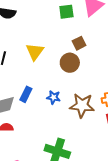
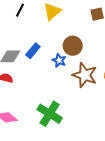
brown circle: (70, 63) -> (73, 46), moved

